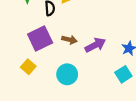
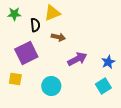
brown arrow: (69, 40) -> (58, 37), moved
yellow square: (28, 67) -> (15, 79), turned -32

